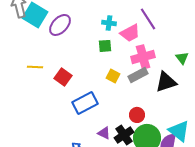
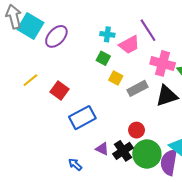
green square: (105, 46) -> (103, 58), turned 32
pink cross: (143, 57) -> (163, 63), moved, turned 30
yellow line: (35, 67) -> (30, 80), turned -42
yellow square: (113, 76) -> (116, 78), moved

